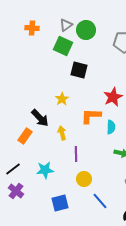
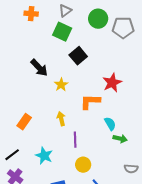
green circle: (86, 30) -> (98, 19), moved
black square: (79, 70) -> (78, 56), turned 36
black arrow: (40, 118) -> (39, 68), moved
cyan semicircle: (111, 127) -> (110, 124), moved, turned -32
cyan star: (45, 170) -> (44, 156), turned 30

